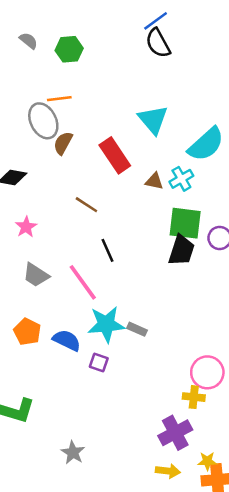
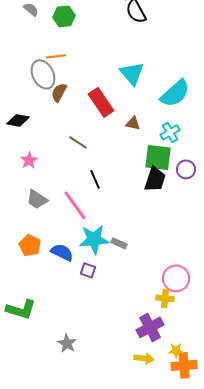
cyan cross: (181, 179) -> (170, 132), moved

